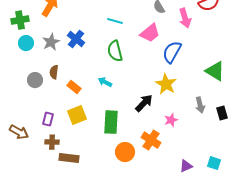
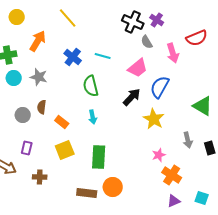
blue cross: (76, 39) -> (73, 57), moved
gray star: (51, 42) -> (39, 77), turned -30
green semicircle: (115, 51) -> (91, 86), moved
cyan arrow: (105, 82) -> (93, 117), turned -128
black arrow: (144, 103) -> (132, 97), moved
purple rectangle: (48, 119) -> (27, 148), moved
orange cross: (151, 140) -> (172, 175), moved
brown rectangle: (69, 158) -> (87, 193), moved

